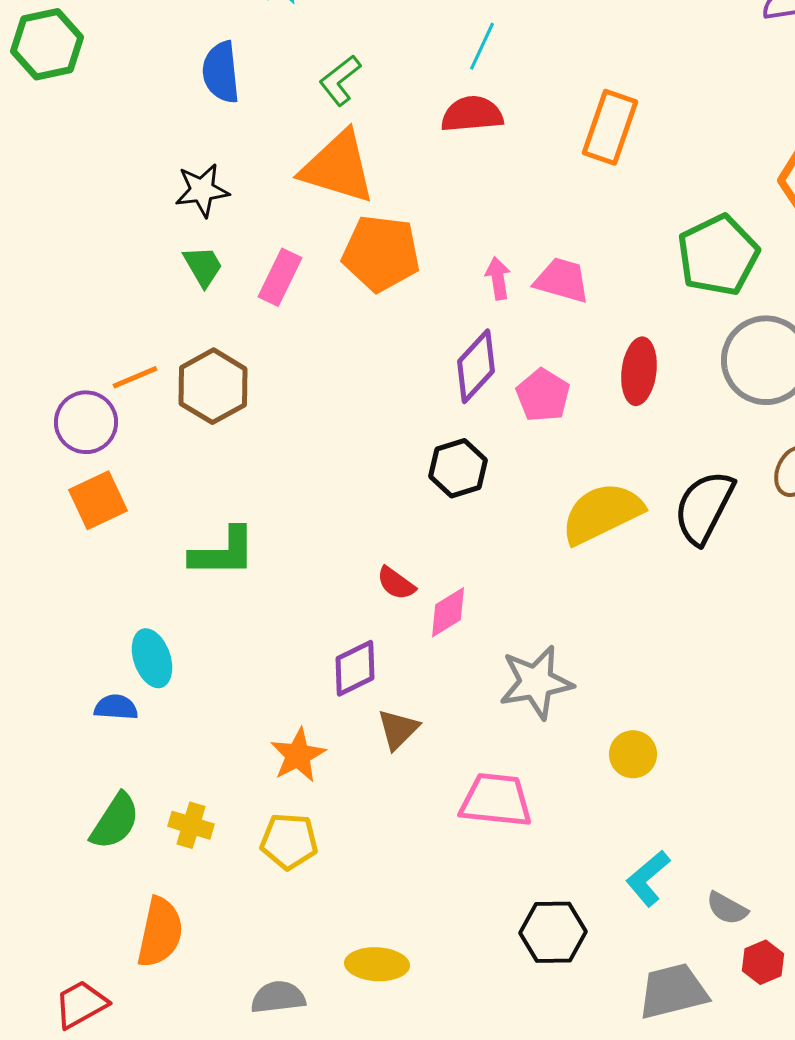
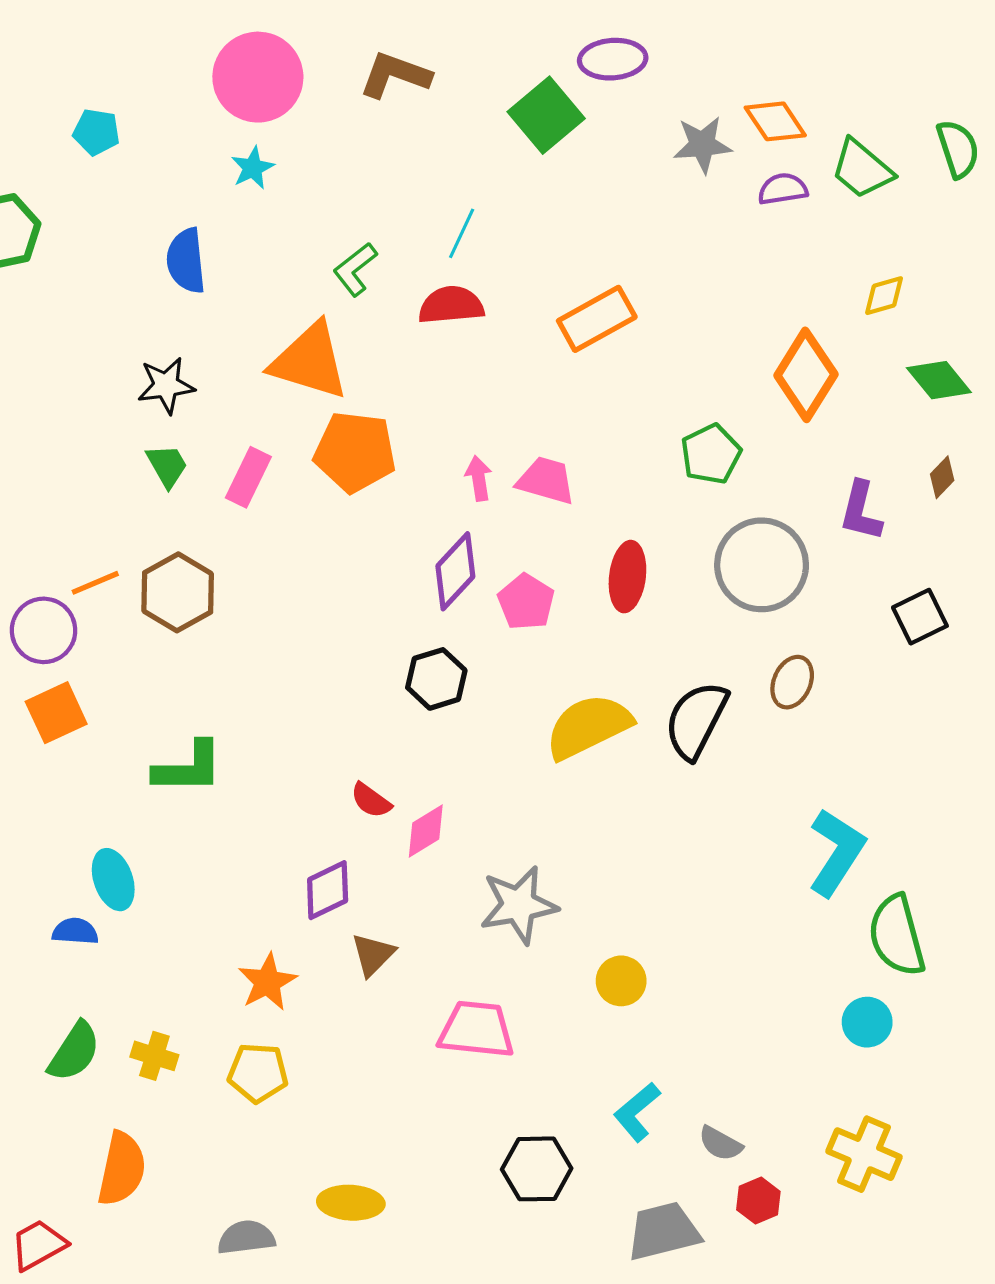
green L-shape: (340, 80) -> (355, 269), moved
orange rectangle: (610, 127) -> (597, 319), turned 42
green pentagon: (718, 255) -> (711, 454), size x0.7

